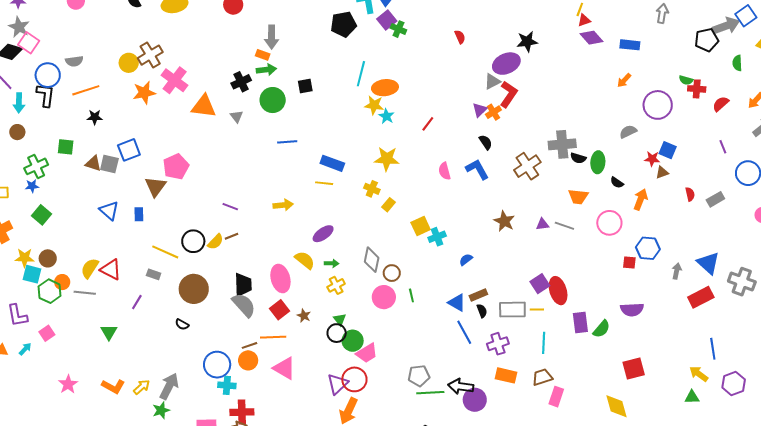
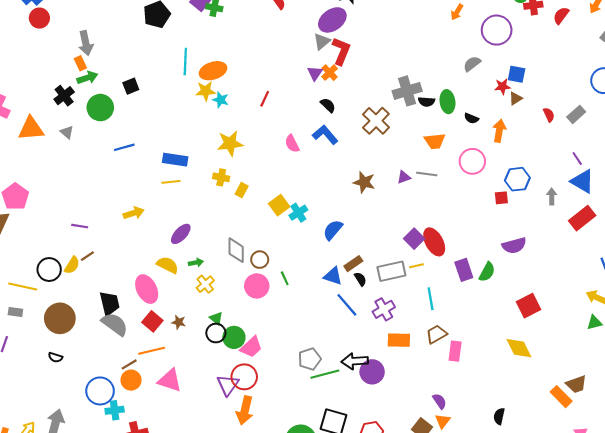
orange rectangle: (263, 55) -> (80, 63), turned 56
purple line: (723, 147) -> (577, 159), moved
blue semicircle: (466, 260) -> (333, 230), size x1.5

